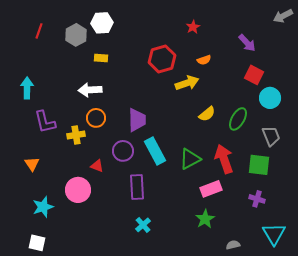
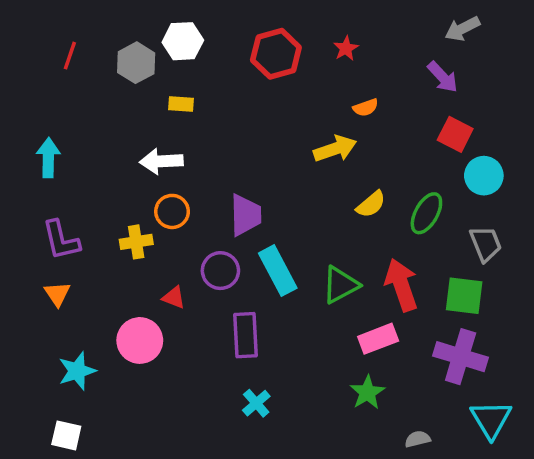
gray arrow: (283, 16) -> (462, 29), moved
red hexagon: (162, 59) -> (276, 54), moved
purple L-shape: (45, 122) -> (61, 240), moved
purple cross: (257, 199) -> (461, 357), size x1.8

